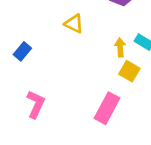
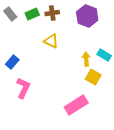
pink L-shape: (36, 104) -> (23, 88), moved
pink rectangle: (107, 108) -> (76, 105), turned 30

